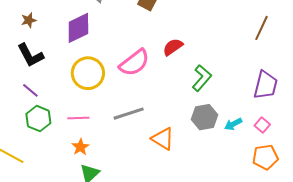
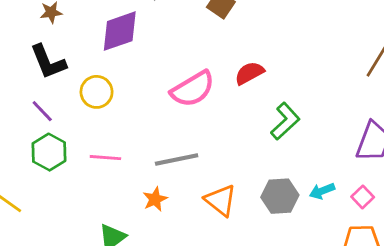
yellow circle: (88, 73) -> (97, 92), moved, size x0.7
gray hexagon: (205, 117) -> (280, 196), moved
orange star: (80, 147) -> (155, 199), moved

